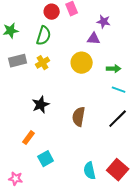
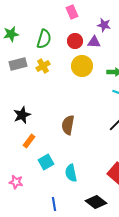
red circle: (52, 12) -> (75, 41), moved
black star: (41, 105) -> (22, 115), moved
brown semicircle: (79, 117) -> (68, 125), moved
cyan semicircle: (90, 171) -> (71, 173), moved

